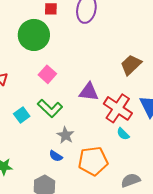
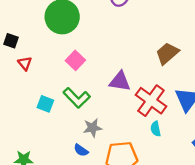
cyan square: (22, 115) -> (45, 104), turned -35
cyan semicircle: (123, 134) -> (156, 129), turned 32
gray star: (65, 135) -> (93, 128), turned 30

